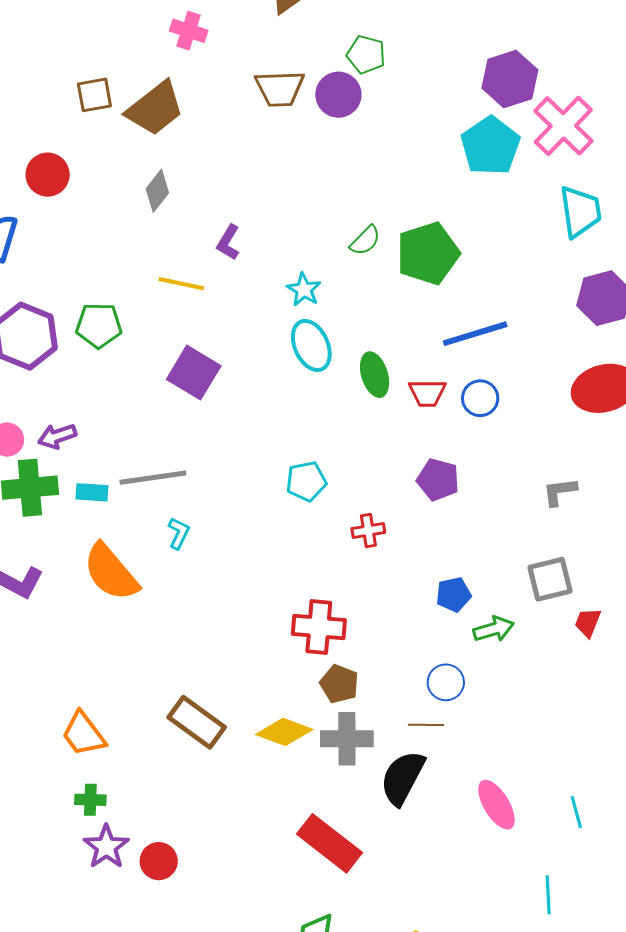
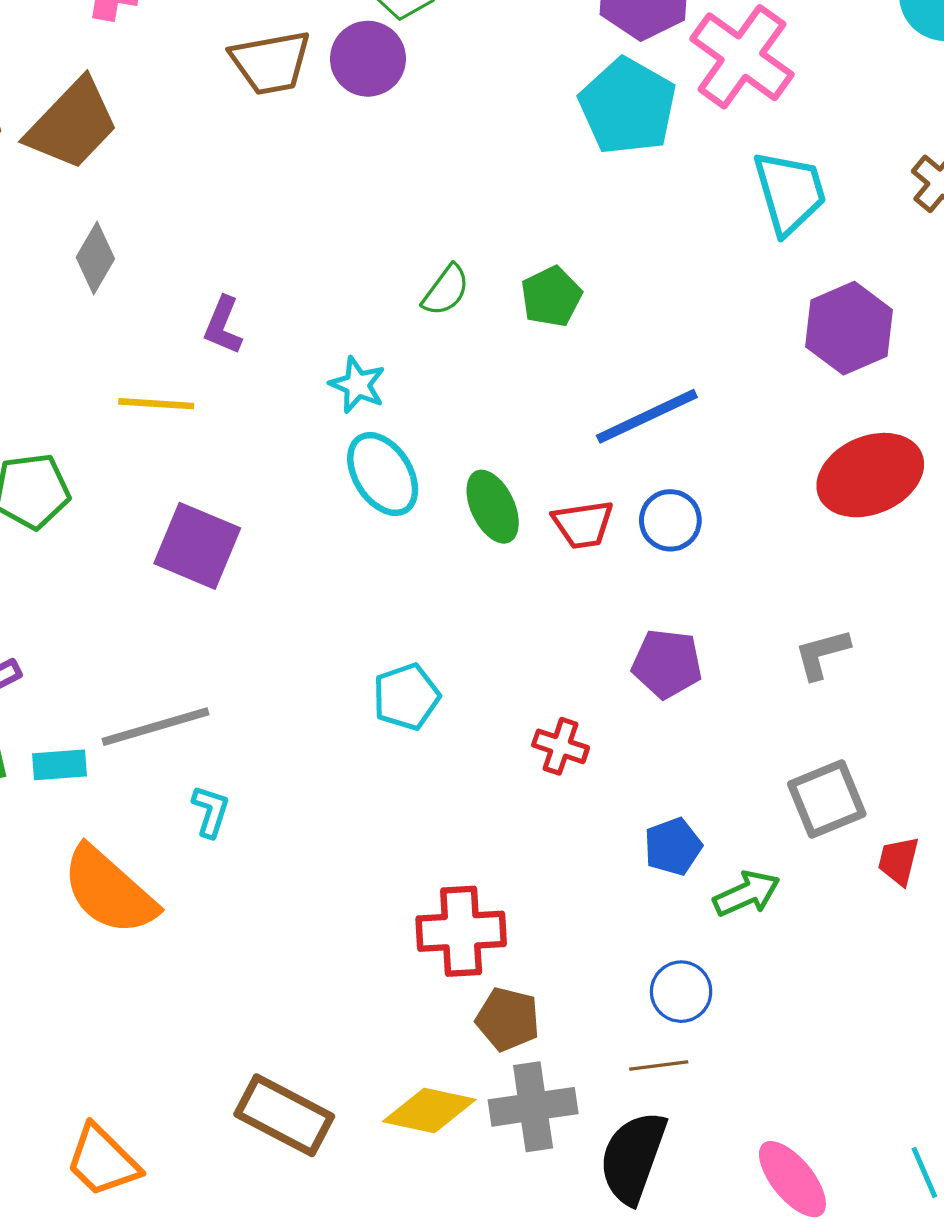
green pentagon: (428, 253) -> (551, 297), size x0.6
purple pentagon: (438, 480) -> (667, 664), moved
red cross: (368, 531) -> (561, 746), moved, turned 36

